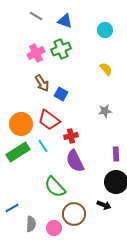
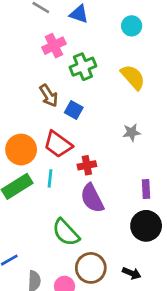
green cross: (61, 49) -> (83, 67), moved
pink cross: (36, 53) -> (54, 46), moved
yellow semicircle: (106, 69) -> (133, 77), size x1.5
cyan line: (43, 146) -> (50, 178), turned 40
black arrow: (104, 205) -> (132, 273), moved

